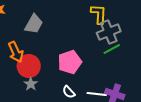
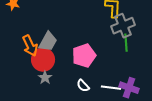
gray trapezoid: (34, 24) -> (48, 42), moved
green line: (112, 49) -> (126, 43), turned -66

